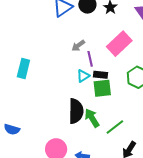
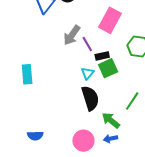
gray arrow: (78, 46) -> (72, 35), size x1.5
cyan triangle: (83, 76) -> (88, 73), moved
green arrow: (92, 118) -> (111, 120), moved

